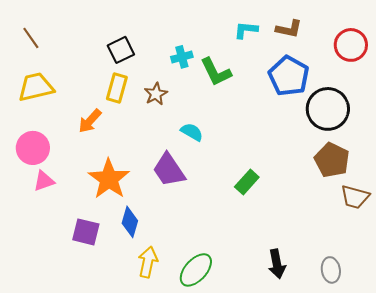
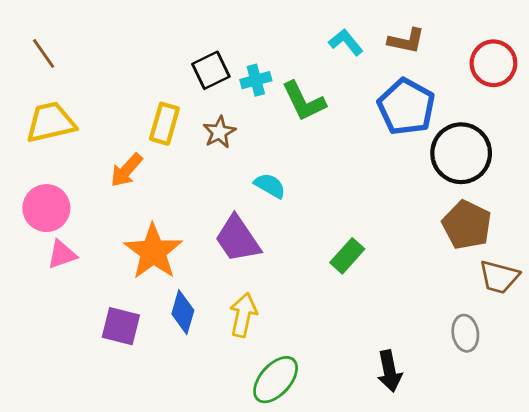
cyan L-shape: (246, 30) -> (346, 42), turned 45
black square: (121, 50) -> (211, 70), moved
yellow arrow: (148, 262) -> (243, 315), moved
gray ellipse: (331, 270) -> (465, 333), moved

